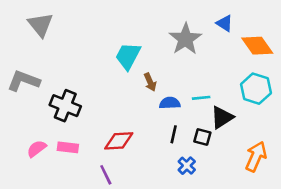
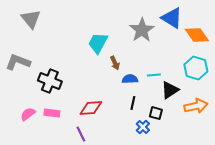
blue triangle: (225, 23) -> (172, 18), size x1.6
black square: (202, 137) -> (156, 113), moved
orange arrow: (256, 157) -> (196, 106), moved, turned 55

